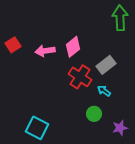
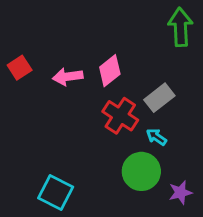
green circle: (94, 114) -> (141, 171), size x1.6

